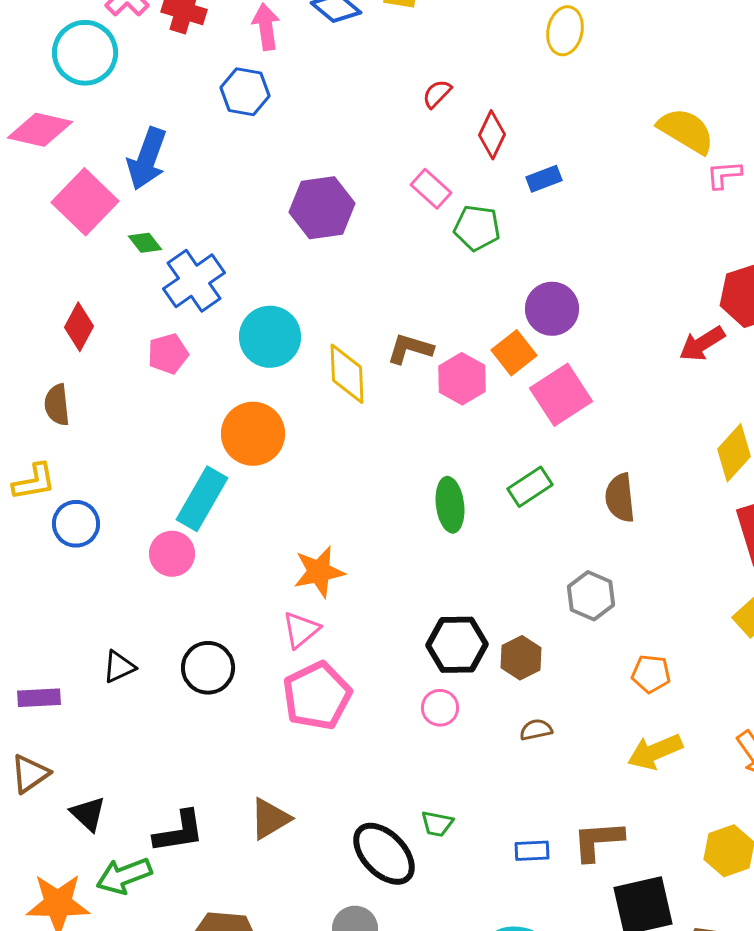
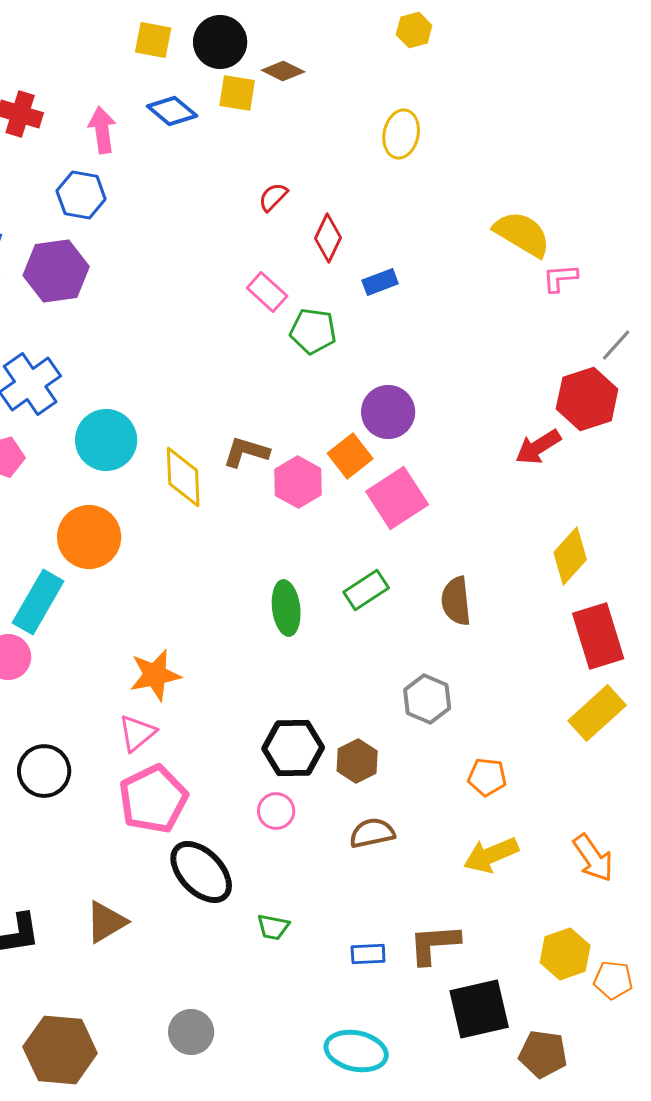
purple hexagon: (322, 208) -> (56, 271), moved
brown semicircle: (536, 730) -> (372, 833), size x1.4
black ellipse: (384, 854) -> (201, 872), moved

